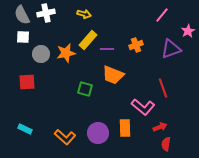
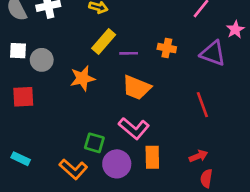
white square: (23, 37) -> (18, 51), moved
orange cross: (136, 45) -> (167, 48), turned 32
purple triangle: (171, 49) -> (213, 53), turned 40
orange star: (66, 53) -> (83, 78), moved
green square: (85, 89) -> (94, 143), moved
pink L-shape: (143, 107) -> (134, 128), moved

